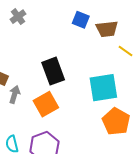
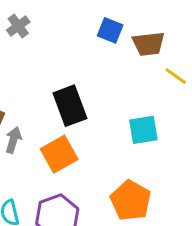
cyan square: (103, 88) -> (143, 130), size x0.7
orange pentagon: (116, 121) -> (131, 201), moved

